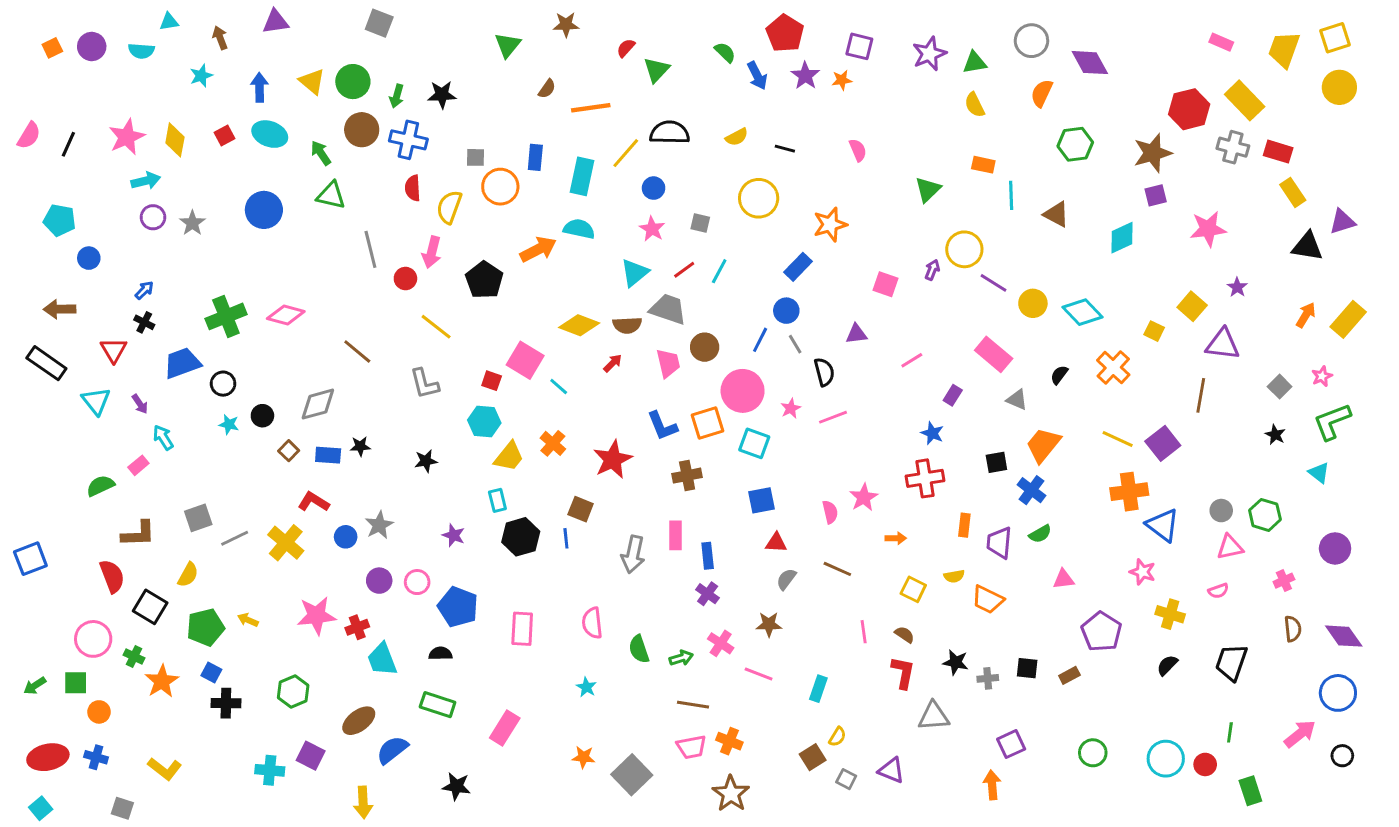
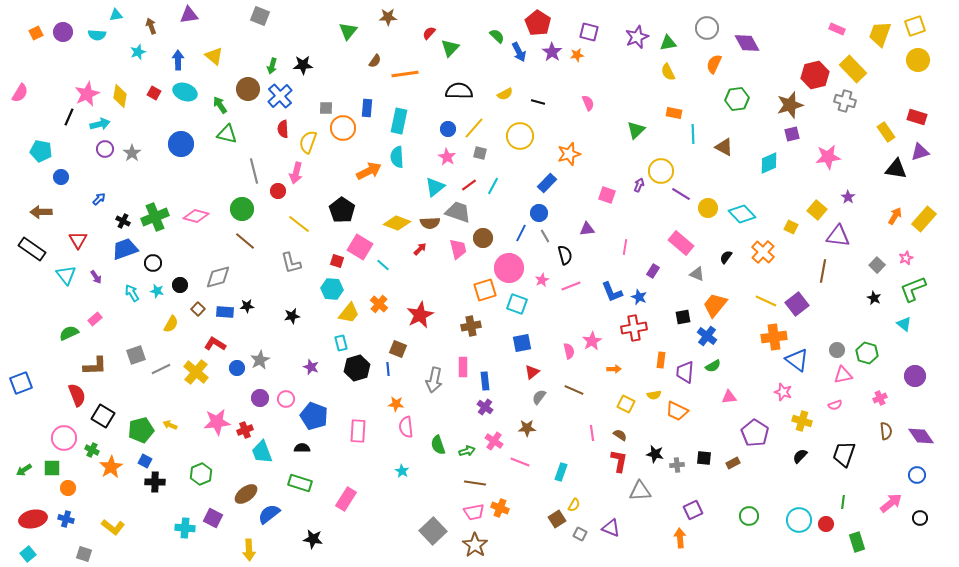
green circle: (353, 82) -> (242, 209), moved
red square: (224, 136) -> (154, 93), turned -32
blue cross: (408, 140) -> (280, 96), turned 35
black line: (68, 144) -> (69, 117), moved
red rectangle: (1278, 152) -> (917, 117), moved
yellow line: (626, 153) -> (474, 128), moved
cyan semicircle: (579, 229) -> (397, 157), turned -105
black pentagon: (484, 280) -> (342, 210), moved
black cross: (144, 322) -> (123, 221), moved
pink line: (912, 360) -> (625, 247), turned -49
blue L-shape: (662, 426) -> (612, 292), moved
cyan arrow: (163, 438) -> (132, 293), moved
red triangle: (776, 543) -> (532, 372), turned -42
yellow semicircle: (188, 575) -> (171, 324), moved
blue circle: (1338, 693) -> (917, 475), size x0.7
orange star: (583, 757) -> (396, 404), moved
brown star: (731, 794) -> (475, 545), moved

